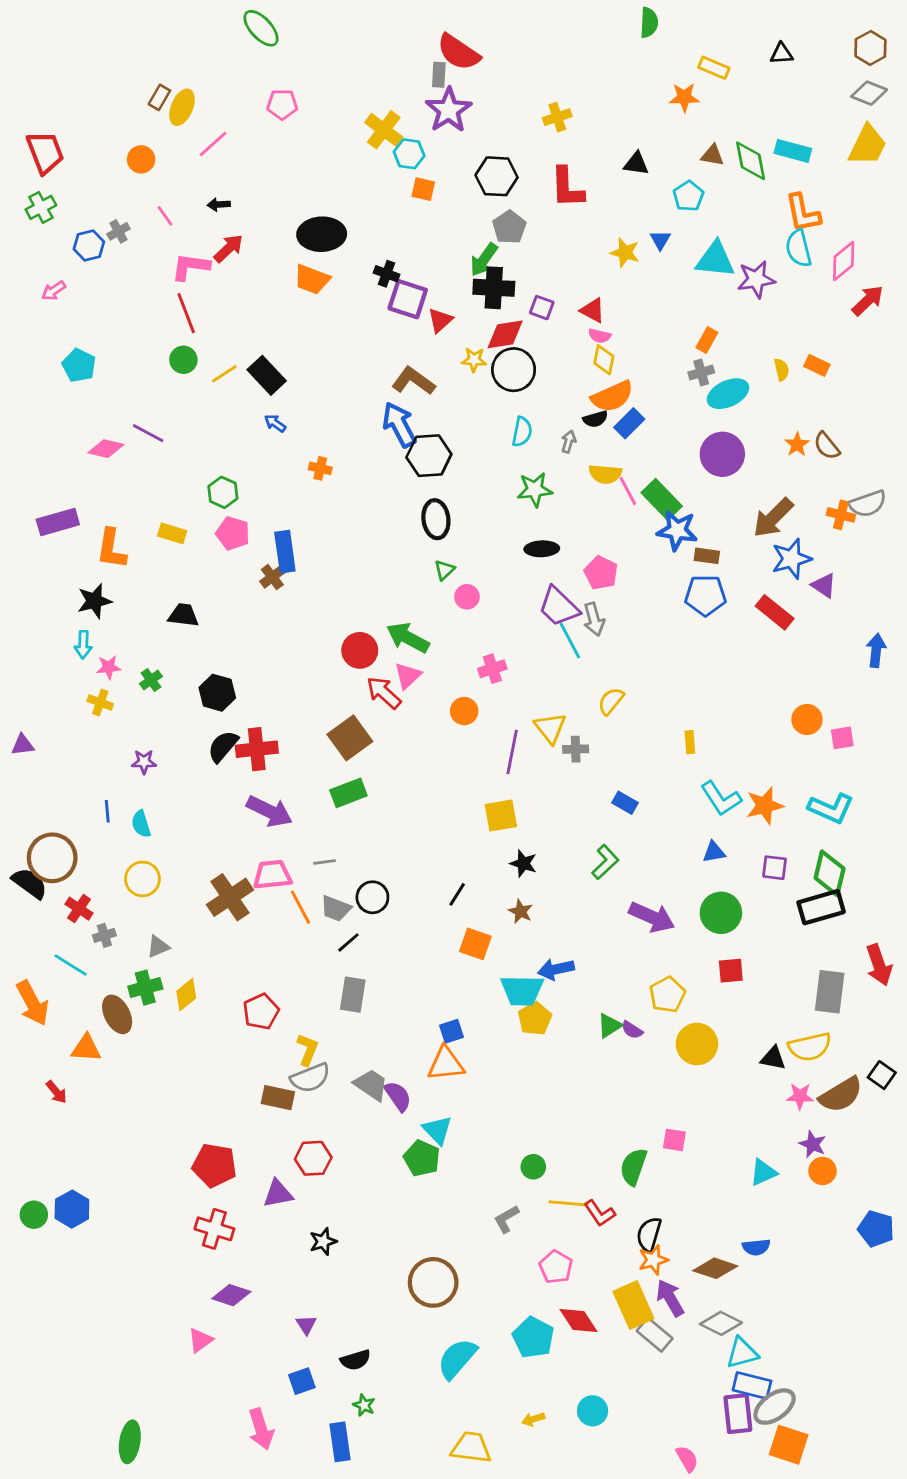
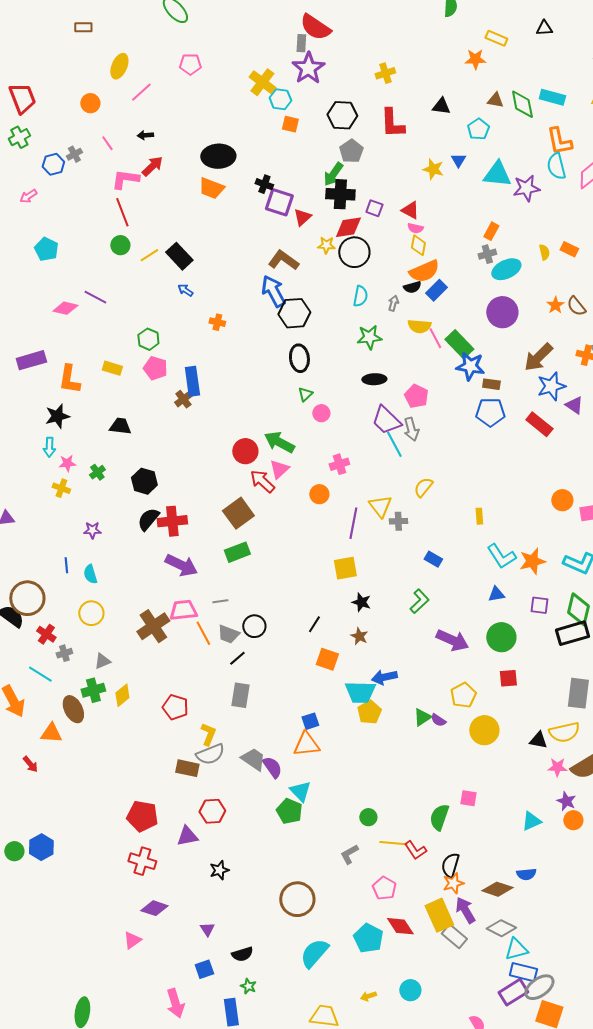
brown rectangle: (159, 97) -> (83, 27), moved, turned 60
red pentagon: (261, 1012) -> (175, 707), turned -30
purple rectangle: (738, 1414) -> (513, 992), turned 64

